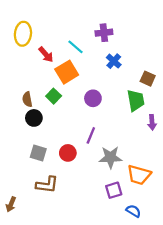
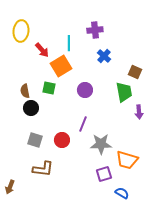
cyan line: (75, 47) -> (69, 43), turned 49
green square: (54, 96) -> (49, 88), turned -32

